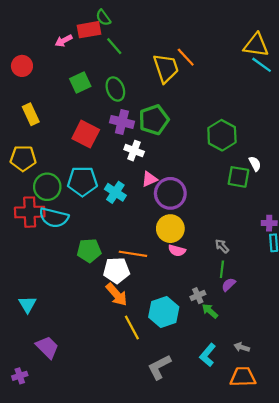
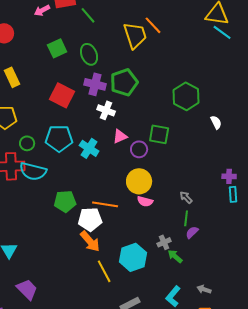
green square: (238, 177) -> (159, 134), moved
green circle: (47, 187) -> (27, 143), size x0.6
purple circle: (170, 193) -> (139, 149), size x0.6

